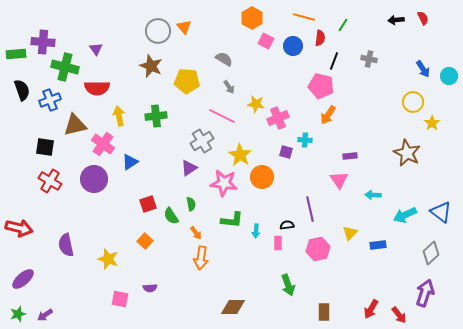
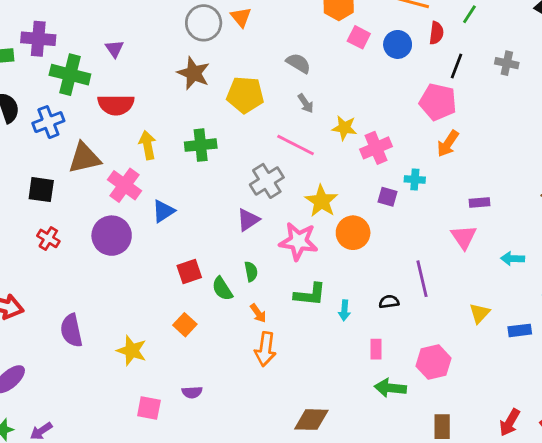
red cross: (50, 181) -> (48, 238), size x0.7
pink rectangle: (278, 243) -> (376, 349), moved
pink hexagon: (318, 249) -> (434, 362), moved
green arrow: (288, 285) -> (390, 388), turned 115

